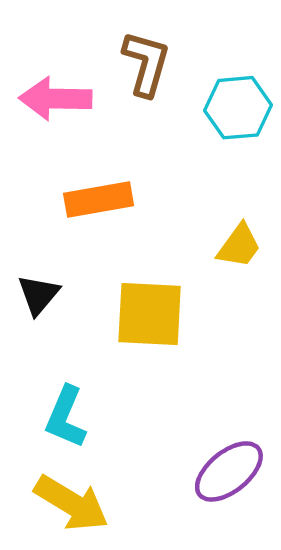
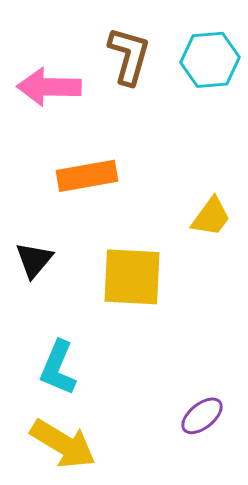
cyan hexagon: (238, 108) -> (210, 60), moved
purple ellipse: (229, 471) -> (202, 416), size x0.7

